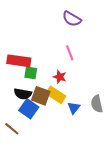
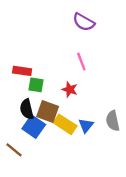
red rectangle: (19, 61) -> (22, 71), size x0.7
black semicircle: (23, 94) -> (27, 109), turned 66
yellow rectangle: (56, 95) -> (65, 124), moved

